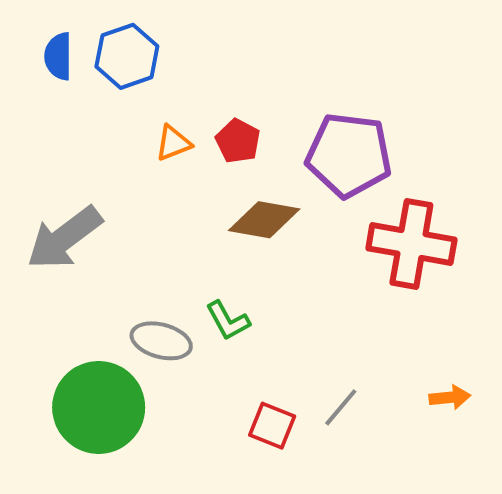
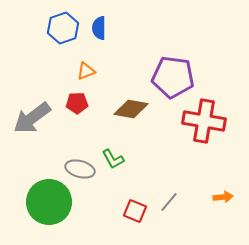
blue semicircle: (58, 56) -> (99, 28), moved
red pentagon: (238, 141) -> (77, 103), moved, turned -30

